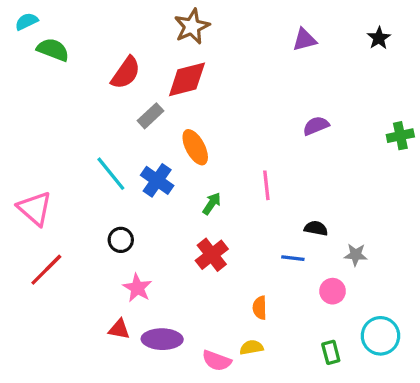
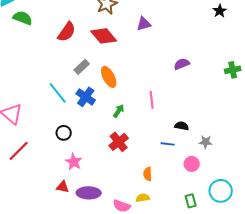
purple triangle: (304, 40) -> (144, 24), moved
red diamond: (187, 79) -> (104, 36), turned 64
gray rectangle: (151, 116) -> (82, 67), moved

